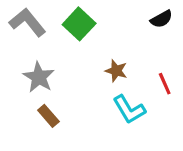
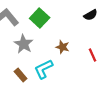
gray star: (39, 77) -> (24, 44), moved
cyan L-shape: (129, 109) -> (44, 69), moved, turned 95

